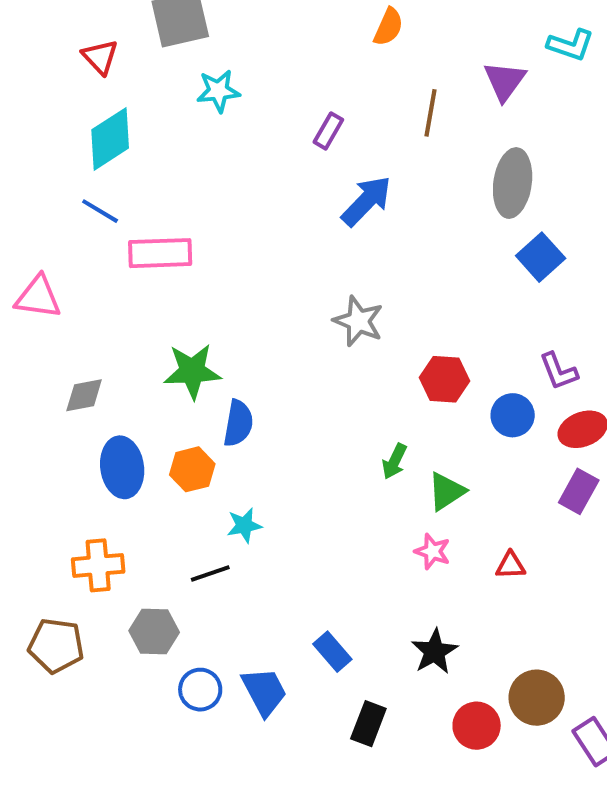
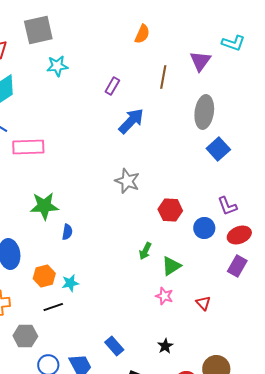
blue semicircle: (238, 423) -> (67, 232), size x0.7
orange hexagon: (192, 469) -> (44, 276), moved
red triangle: (511, 565) -> (203, 303), turned 49
black star: (434, 652) -> (165, 346), size x0.7

